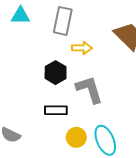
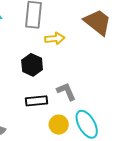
gray L-shape: (89, 89) -> (66, 91), moved, size x0.7

